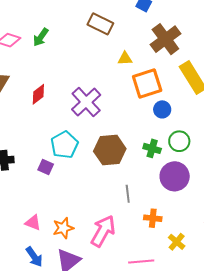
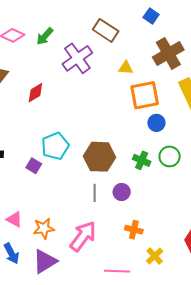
purple cross: (86, 102) -> (77, 58), moved
purple circle: (175, 176) -> (122, 192), moved, size x0.6
gray line: (128, 194) -> (95, 193), moved

